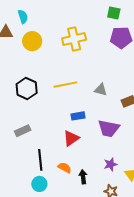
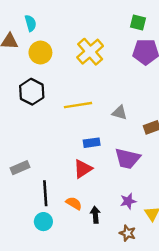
yellow cross: (74, 39) -> (90, 52), turned -30
black hexagon: (27, 88) -> (32, 92), moved
gray rectangle: (23, 131) -> (20, 168), moved

